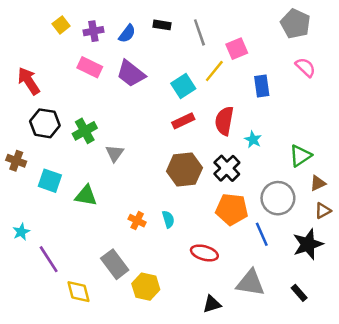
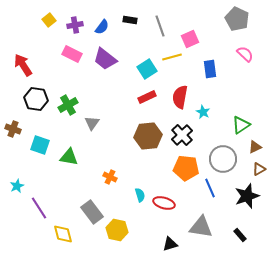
yellow line: (214, 71) -> (172, 57), turned 36
cyan semicircle: (168, 219) -> (140, 195), moved

